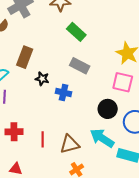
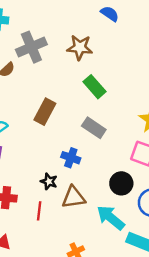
brown rectangle: (25, 57) -> (45, 112), moved
black star: (42, 79) -> (49, 181), moved
brown triangle: (70, 144) -> (74, 197), moved

